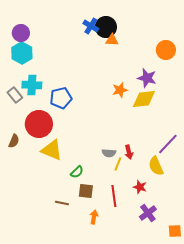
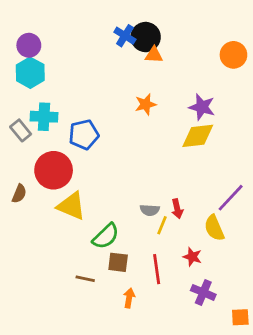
orange circle: (166, 50) -> (233, 55), moved
orange star: (120, 90) -> (146, 104), moved
green semicircle: (77, 172) -> (106, 236), size x1.5
purple cross: (148, 213) -> (203, 292), turned -30

